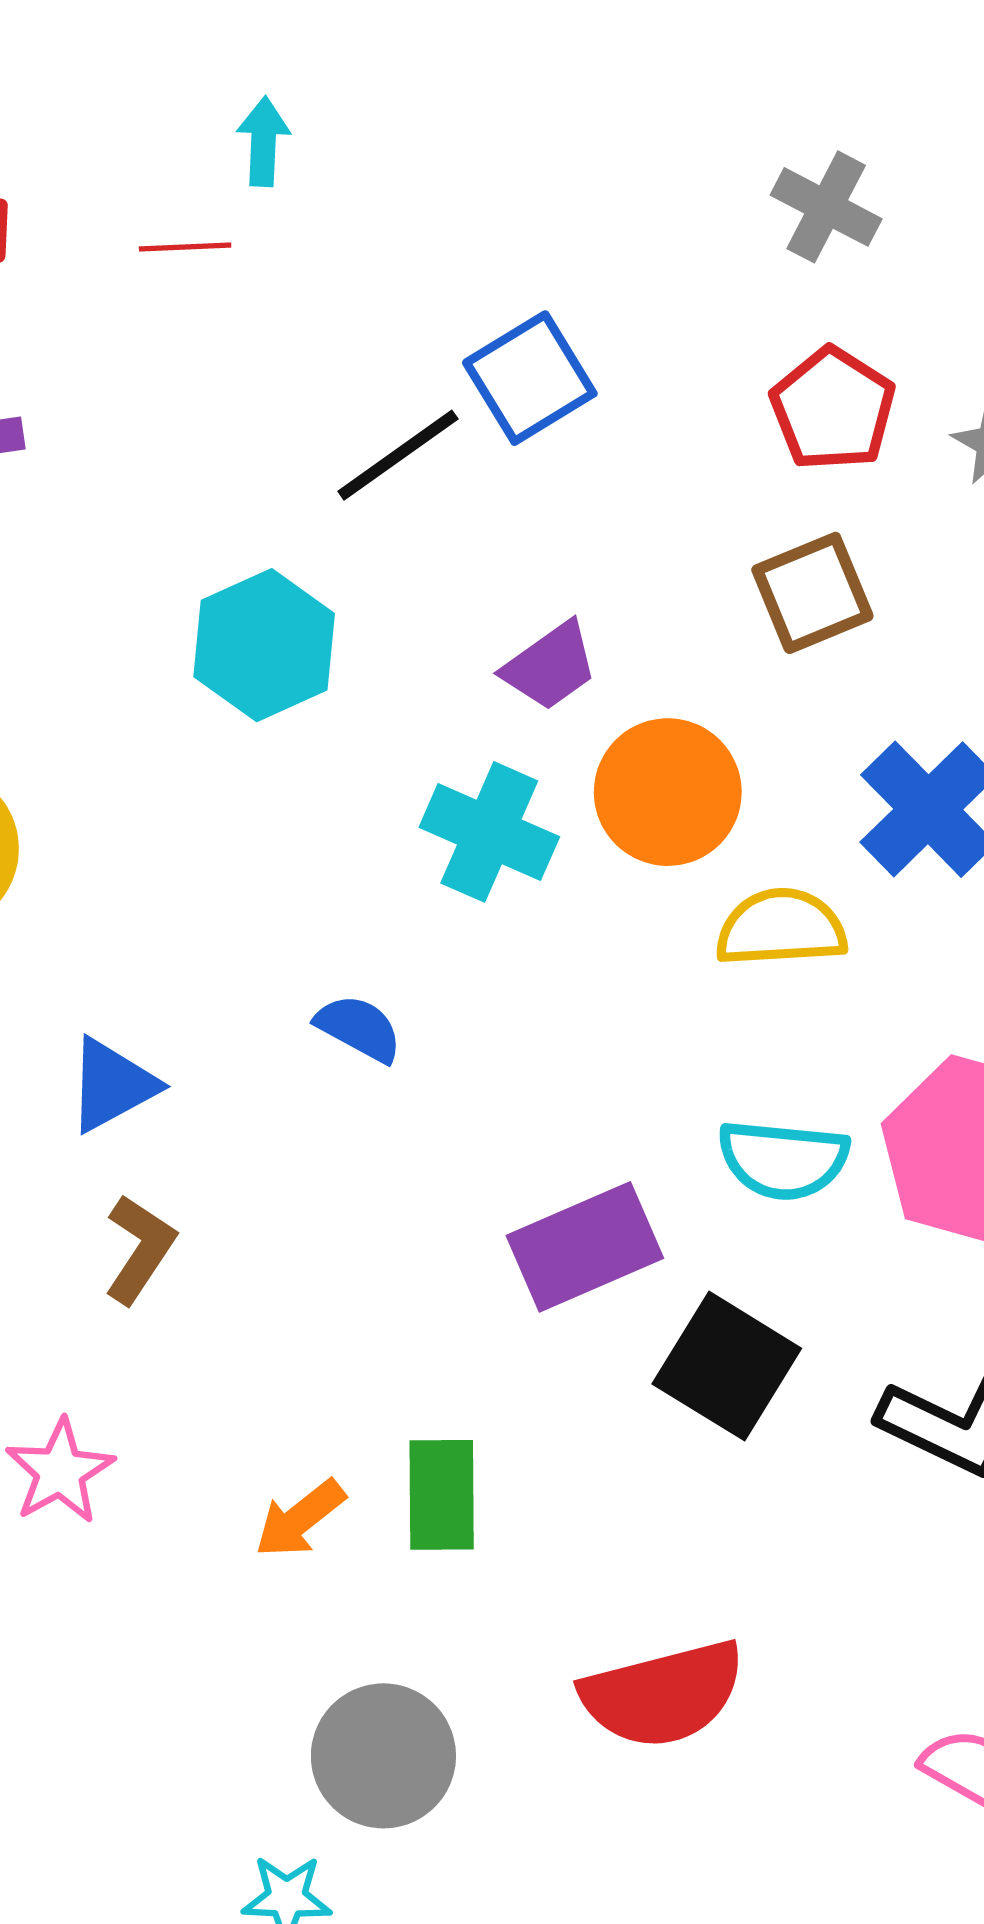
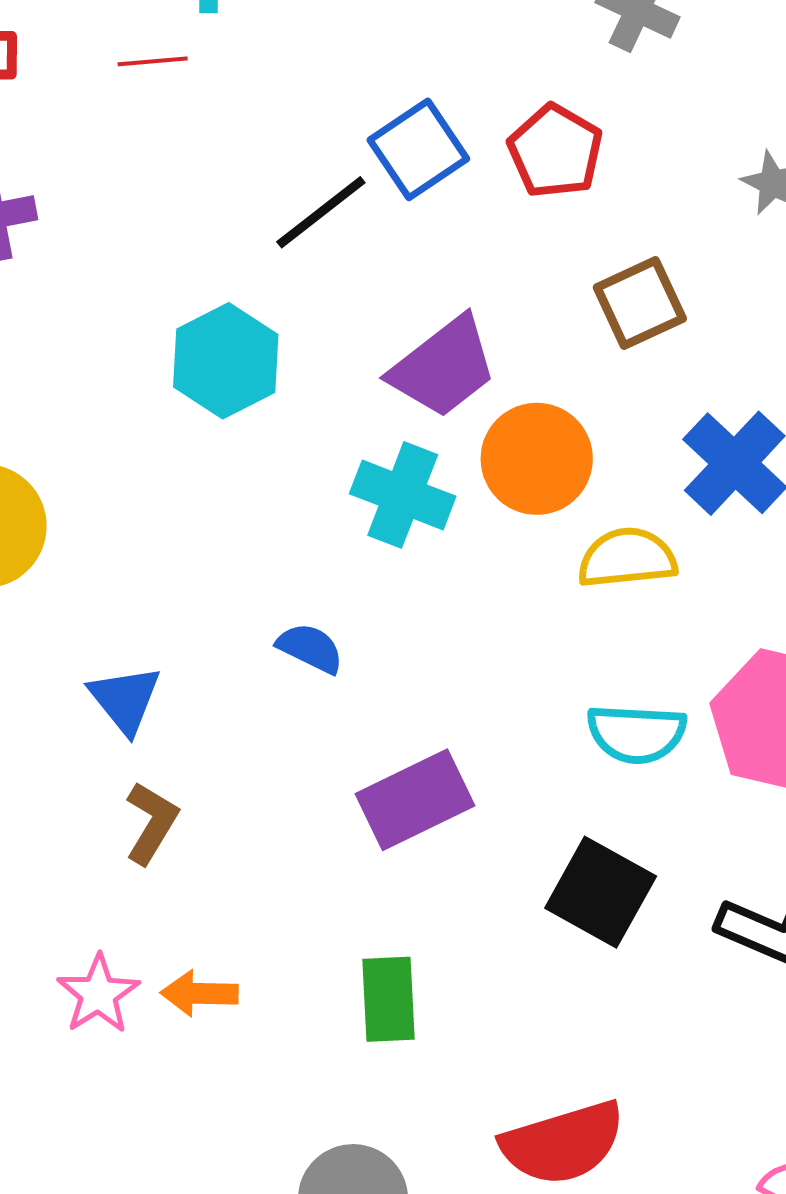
red pentagon: (833, 409) -> (555, 151), moved
purple trapezoid: (550, 666) -> (443, 367), size x1.5
blue triangle: (112, 1085) -> (125, 699), turned -38
purple rectangle: (585, 1247) -> (415, 800), moved
orange arrow: (300, 1519) -> (199, 993), moved, turned 42

